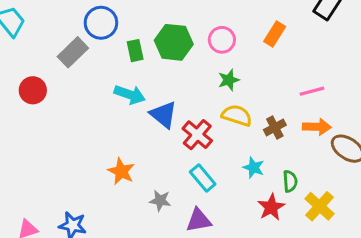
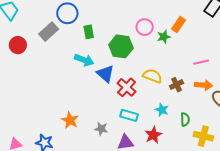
green hexagon: (174, 42) -> (121, 46), moved
green star: (229, 80) -> (164, 37), moved
red circle: (33, 90) -> (18, 45), moved
orange star: (121, 171) -> (70, 120), moved
cyan rectangle: (203, 178) -> (129, 115), turned -36
yellow cross: (319, 206) -> (203, 136), turned -30
red star: (271, 207) -> (153, 135), moved

